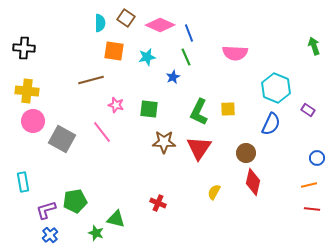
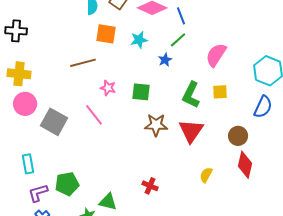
pink semicircle: (235, 53) -> (216, 55), moved, turned 120
green line: (186, 57) -> (178, 40), turned 72
cyan rectangle: (23, 182) -> (28, 164), moved

